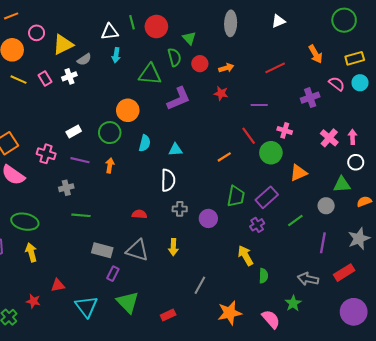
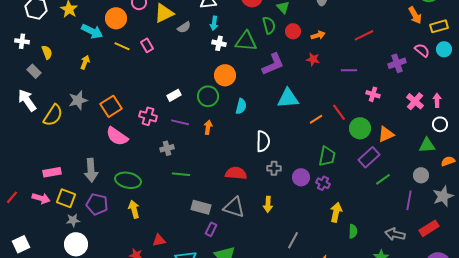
orange arrow: (315, 54) -> (415, 15), moved
white cross: (69, 76) -> (219, 43), moved, turned 32
red line: (249, 136) -> (339, 112), moved
cyan triangle: (175, 150) -> (288, 98), moved, size x1.6
green circle: (271, 153) -> (360, 128), moved
purple rectangle: (267, 197) -> (369, 157), moved
gray circle: (326, 206) -> (421, 175), moved
red semicircle: (139, 214) -> (236, 173), size x1.5
purple cross: (257, 225) -> (323, 183), moved, turned -32
yellow arrow: (245, 256) -> (336, 212), turned 42

